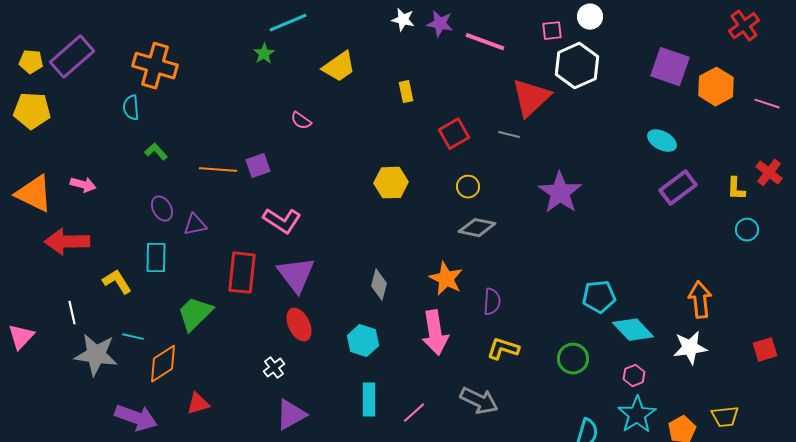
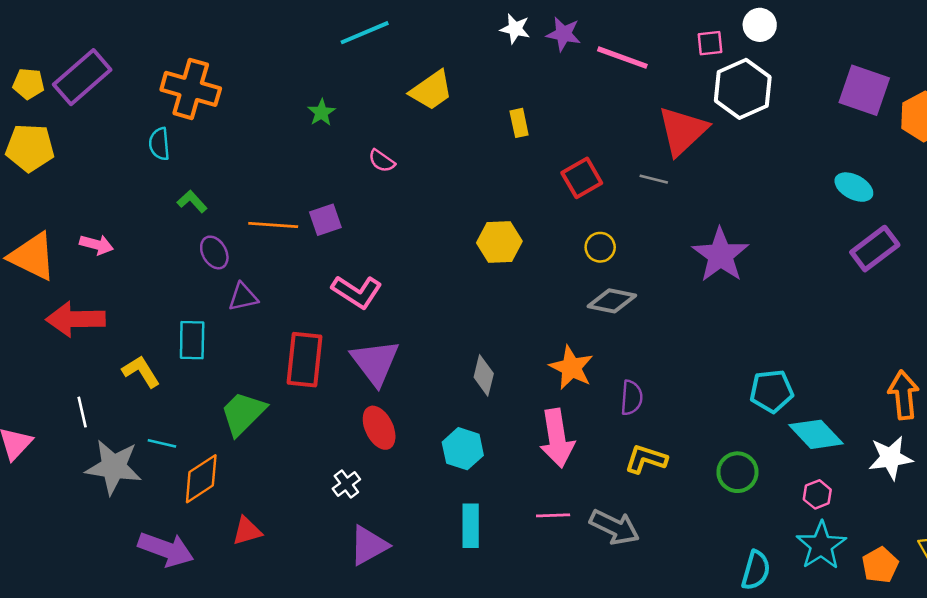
green star: (264, 54) -> (322, 112), moved
purple ellipse: (162, 209) -> (214, 252), moved
pink line: (414, 413) -> (553, 515), moved, turned 40

